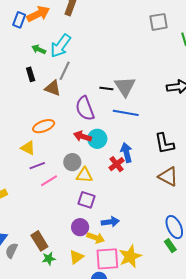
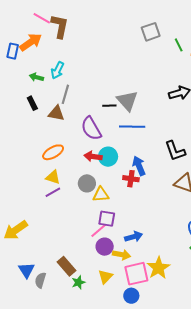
cyan arrow: (61, 46) -> (57, 70), size x0.7
yellow triangle: (28, 148) -> (53, 177), moved
red cross: (117, 164) -> (131, 179), turned -35
pink line: (49, 181) -> (99, 231), moved

